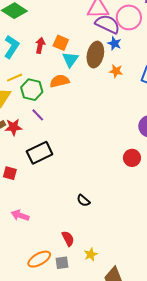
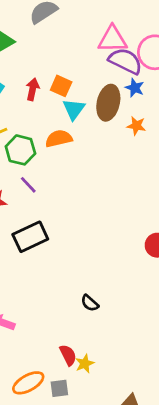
yellow star: (91, 254) -> (85, 364), moved

